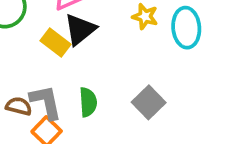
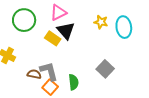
black triangle: (80, 29) -> (66, 31), turned -30
green semicircle: (88, 102) -> (74, 82), moved

